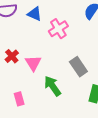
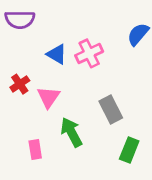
blue triangle: (35, 14) -> (57, 54), moved
pink rectangle: (19, 99) -> (35, 150), moved

